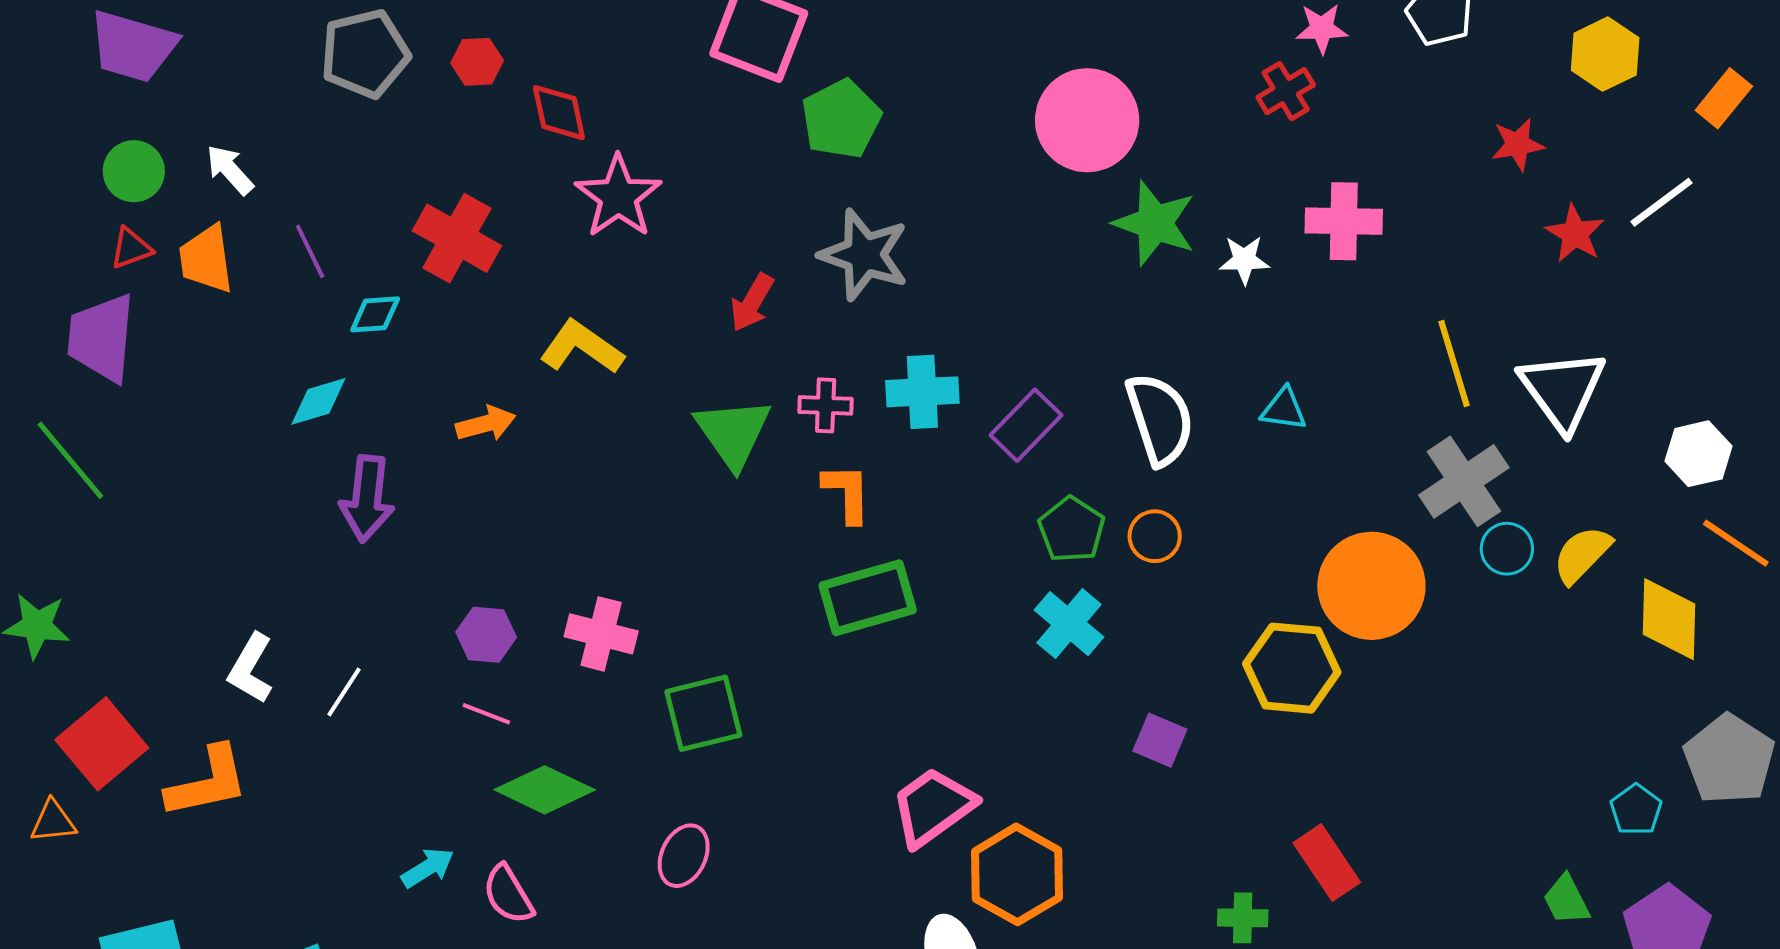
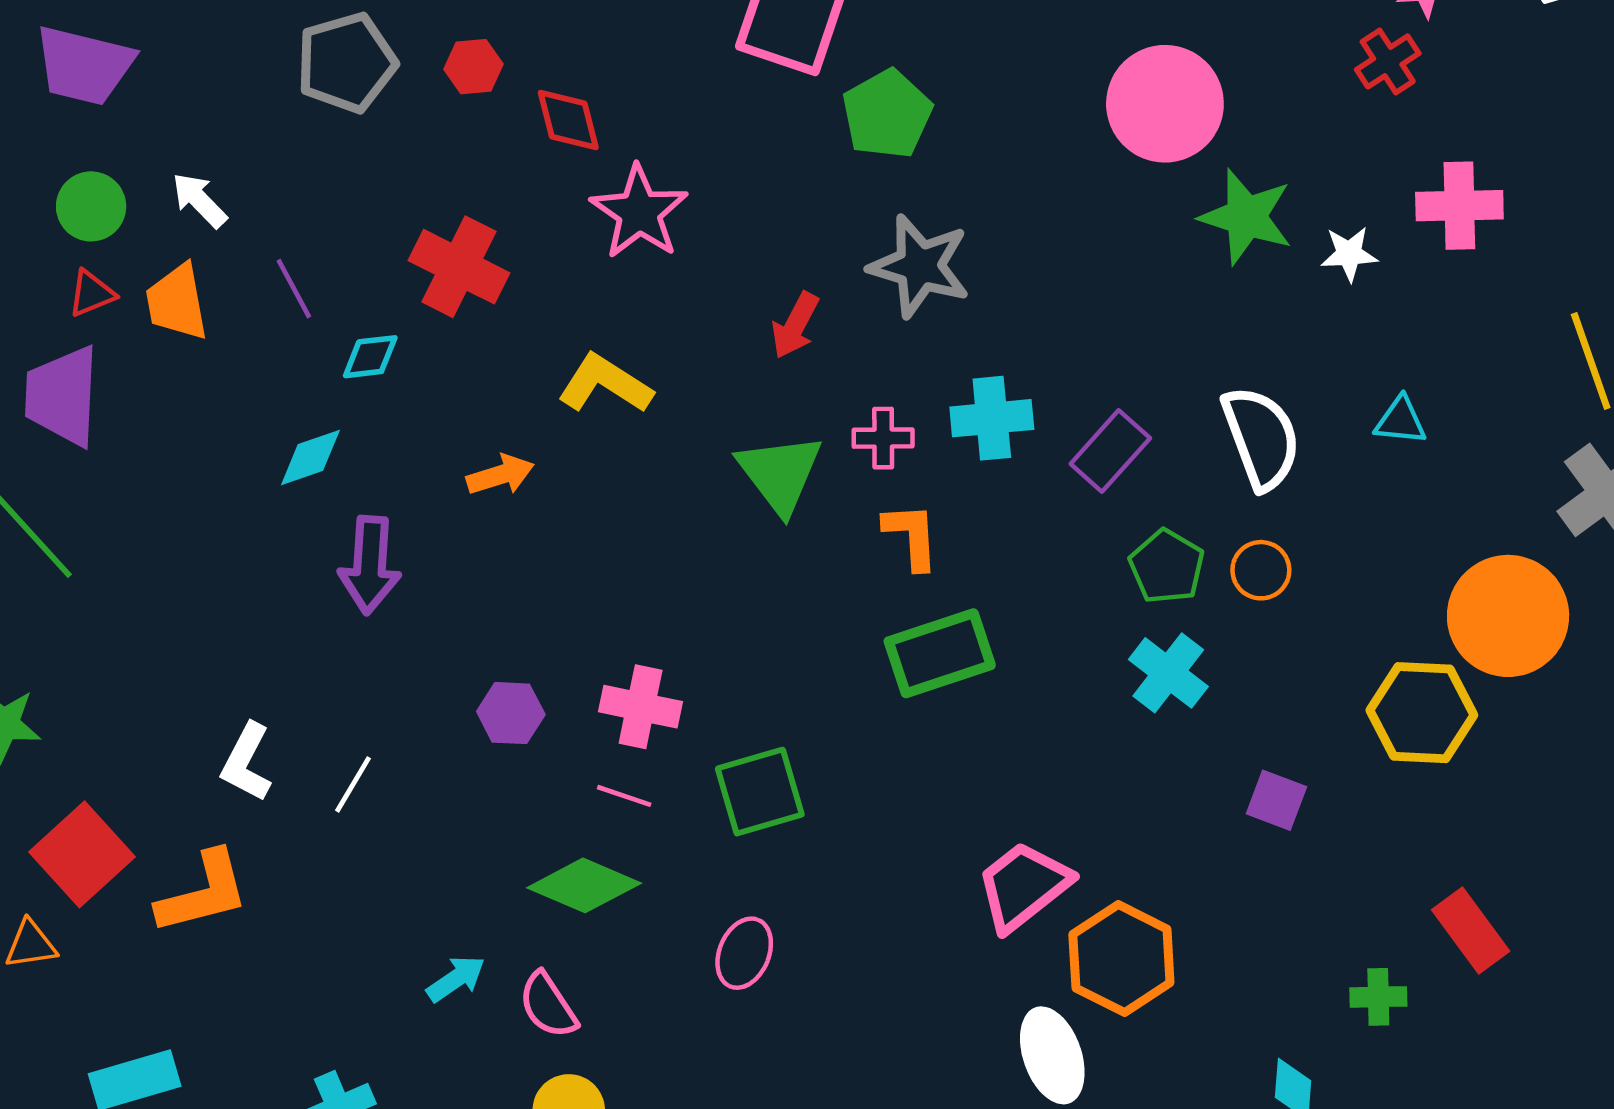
pink line: (486, 714) -> (624, 796), moved

